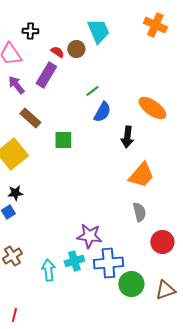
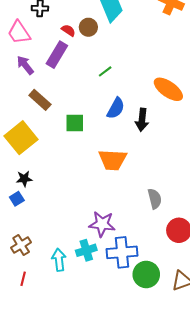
blue semicircle: (102, 112) -> (116, 108), moved
orange trapezoid: (141, 175) -> (113, 160), moved, turned 52
red line: (14, 315) -> (23, 279), moved

